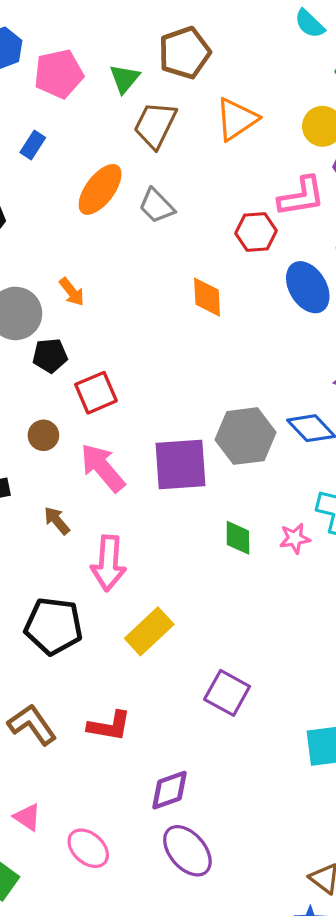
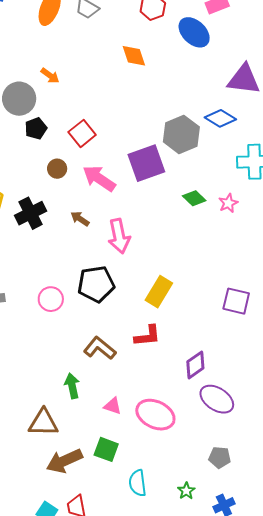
black pentagon: (50, 356) -> (36, 128), moved
green diamond: (238, 538) -> (194, 198), turned -30
pink star: (295, 538) -> (228, 203), moved
yellow rectangle: (149, 631) -> (159, 292), moved
purple square: (227, 693) -> (236, 301), moved
pink ellipse: (88, 848) -> (155, 415), size x1.4

